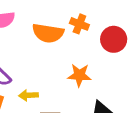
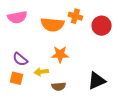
orange star: (79, 75) -> (60, 54), moved

